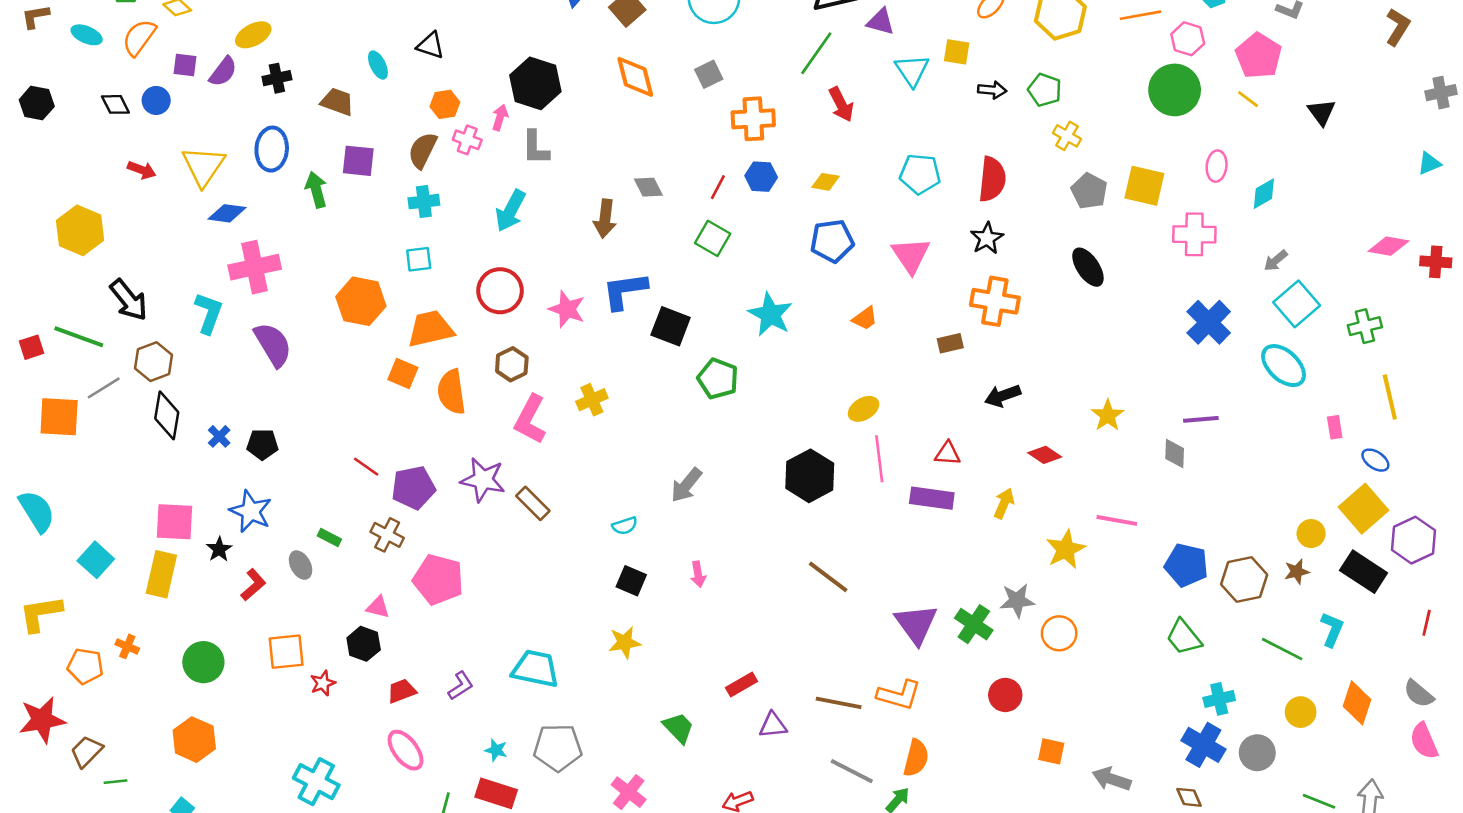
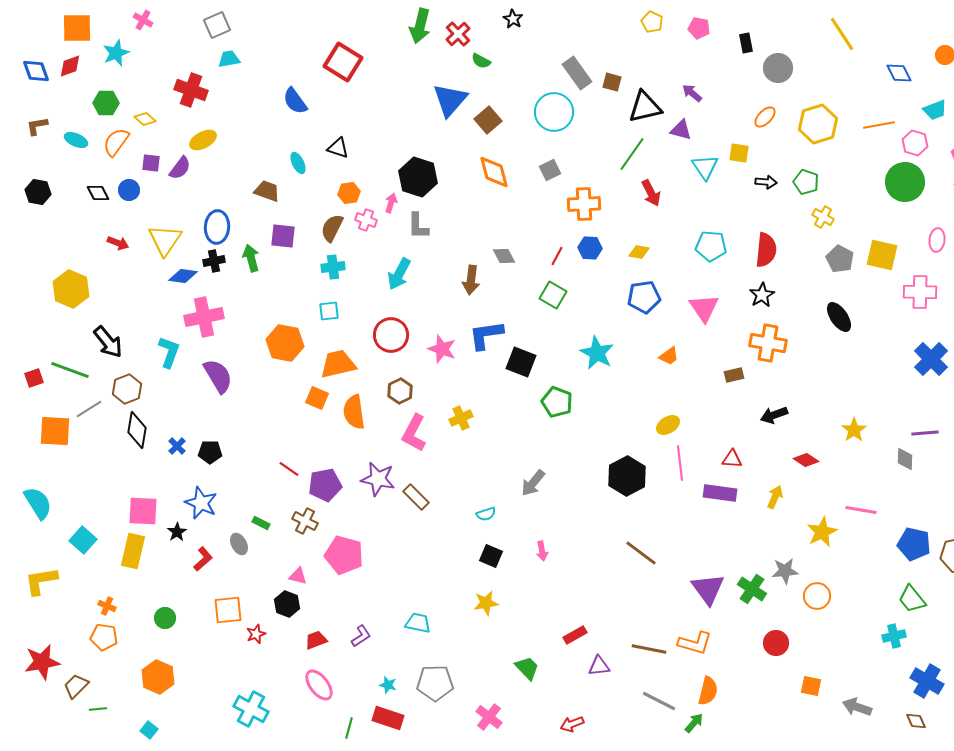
black cross: (277, 78) -> (214, 261), moved
green circle: (203, 662) -> (165, 618), size x0.7
orange pentagon: (85, 666) -> (104, 637), moved
cyan trapezoid: (535, 669) -> (418, 623), size x0.7
cyan cross: (1219, 699) -> (894, 636), moved

